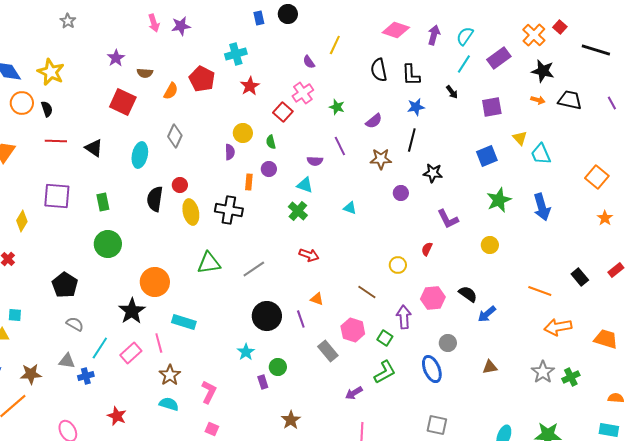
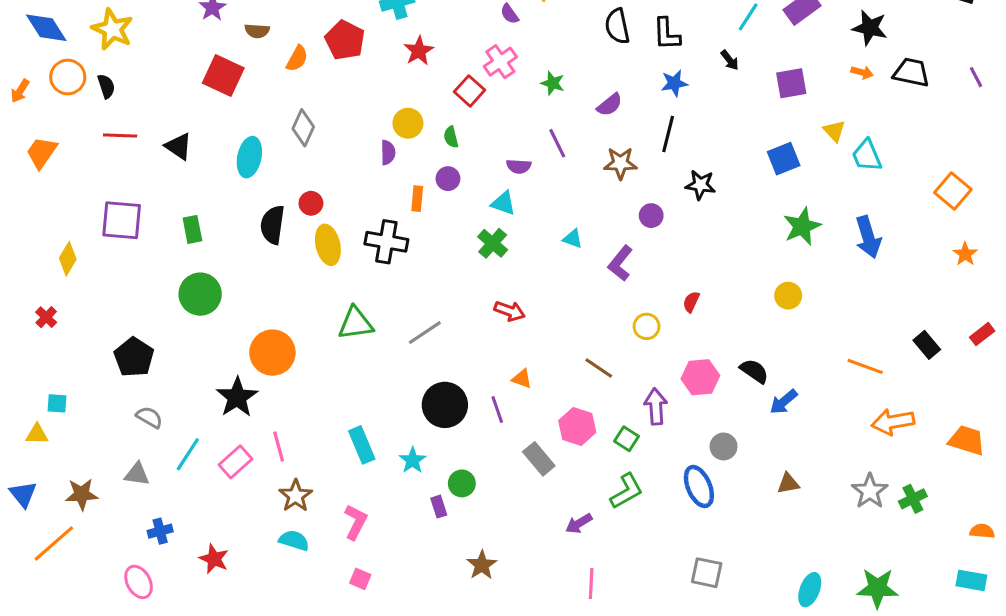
purple L-shape: (448, 219) -> (620, 263), moved, turned 65
cyan rectangle: (184, 322) -> (362, 445), moved, turned 50
blue cross: (86, 376) -> (160, 531), moved

